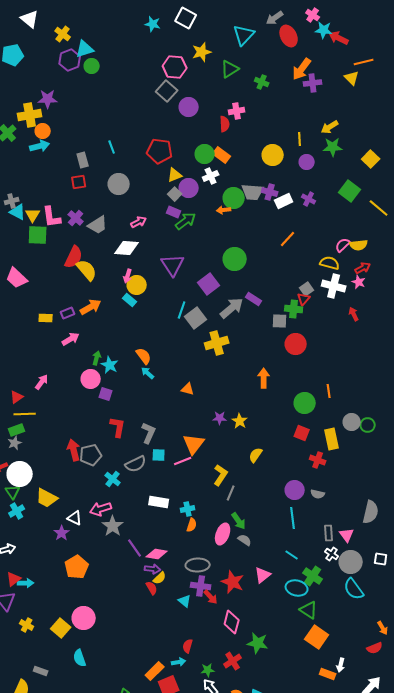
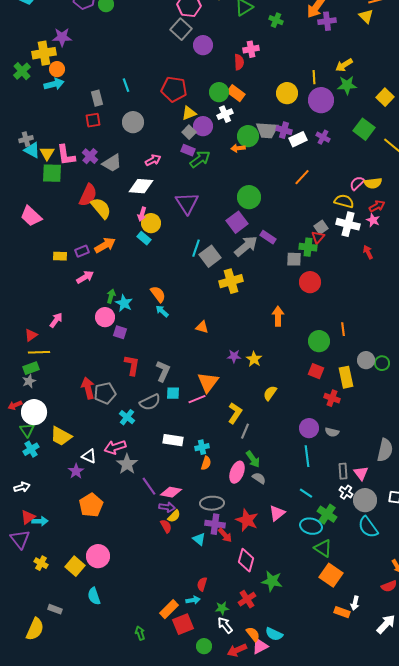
purple circle: (307, 162) -> (321, 100), size x1.6
purple square: (209, 284) -> (237, 222), moved

